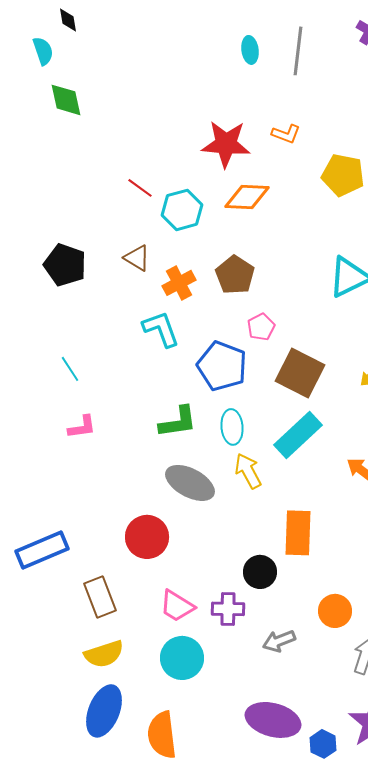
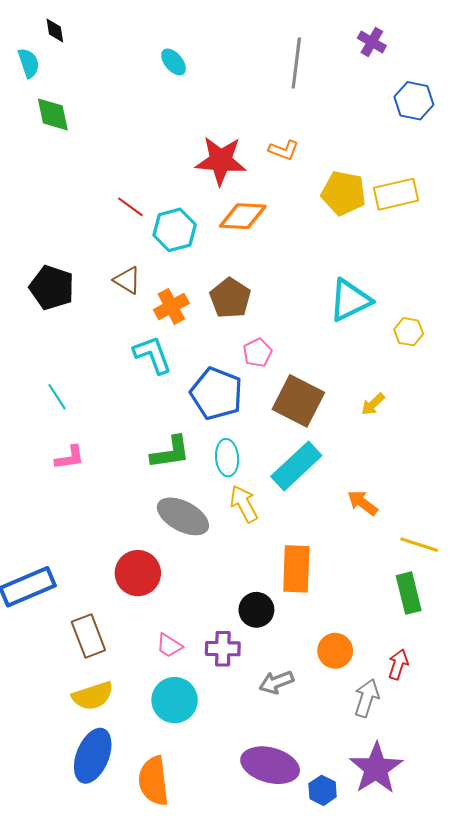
cyan ellipse: (250, 50) -> (174, 62), moved, turned -32
pink trapezoid: (177, 606) -> (169, 646), size x0.7

